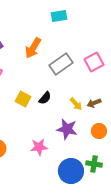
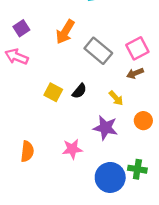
gray rectangle: (61, 64) -> (98, 51), turned 75
brown arrow: (94, 103) -> (135, 73), moved
orange circle: (99, 131) -> (143, 121), moved

